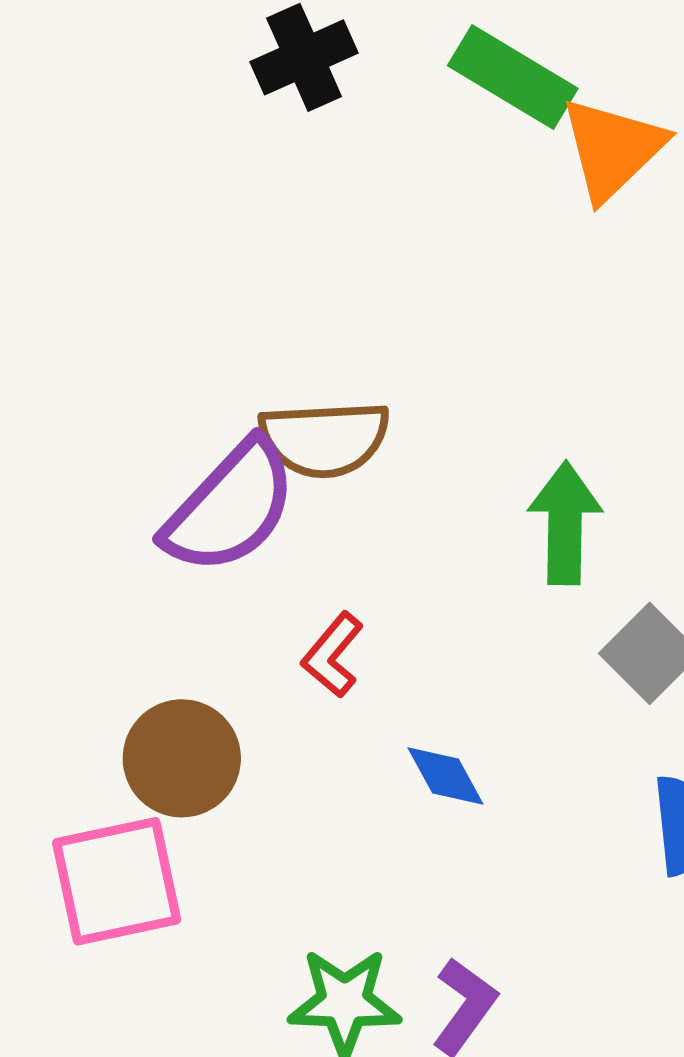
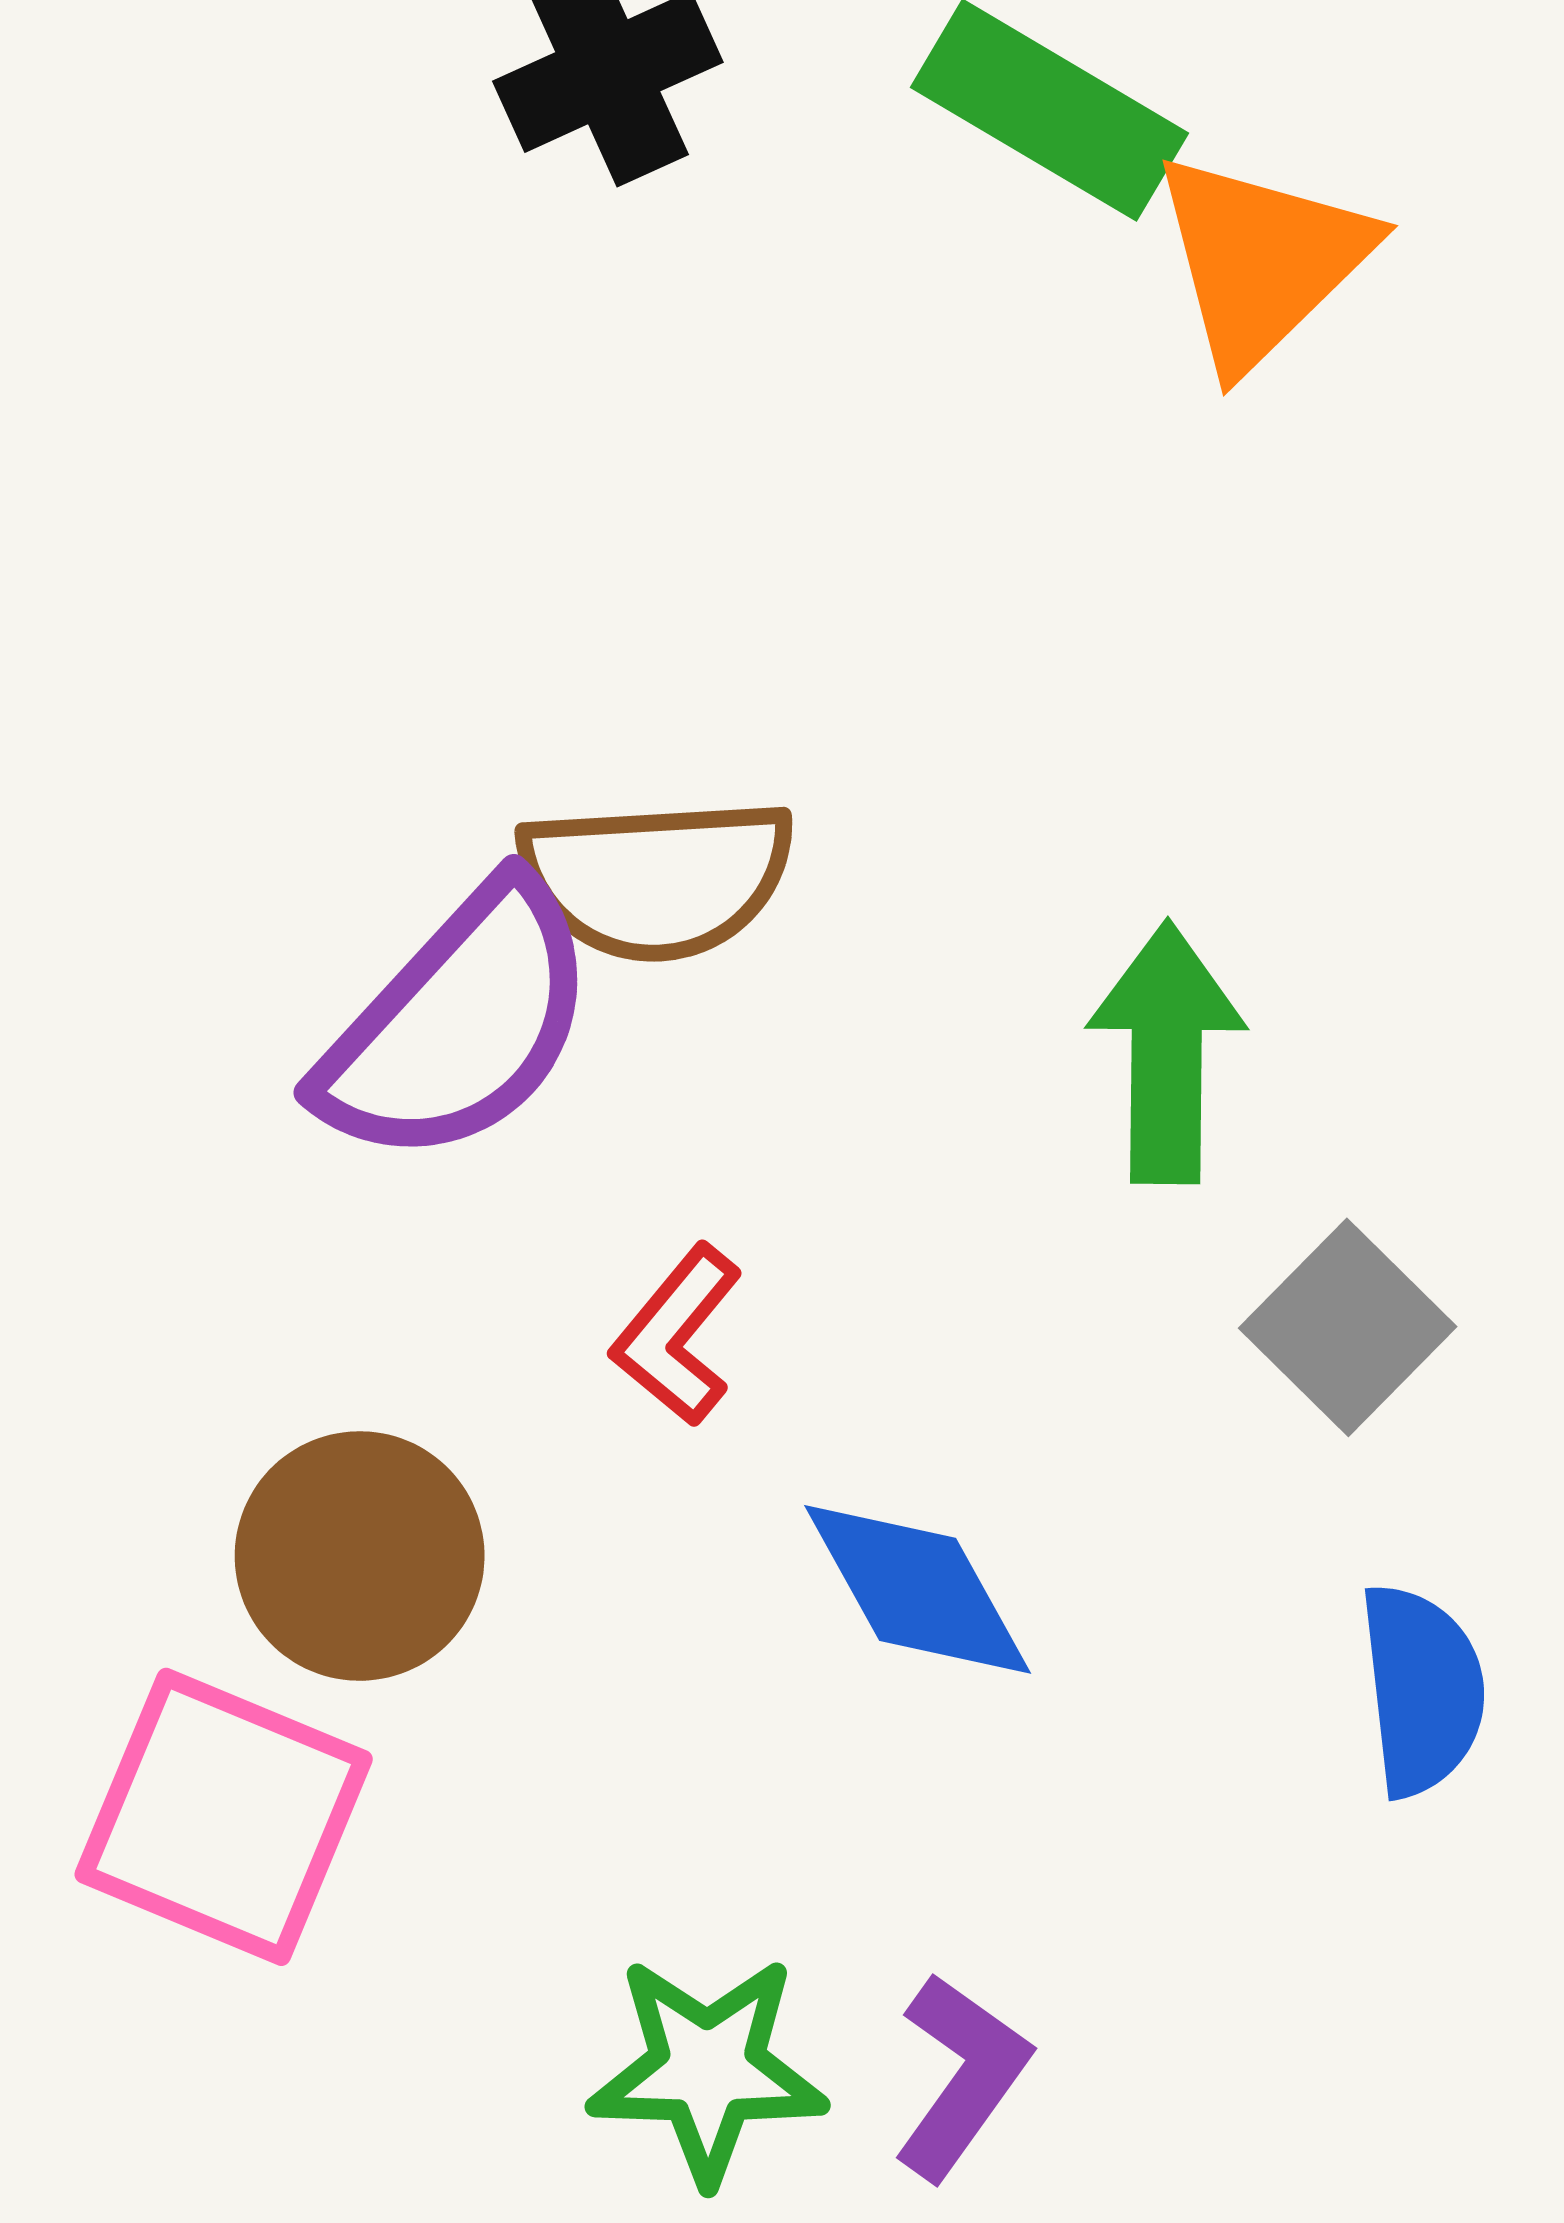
blue diamond: (446, 776) -> (918, 1589), size x1.4
pink square: (117, 881) -> (224, 1817), turned 35

